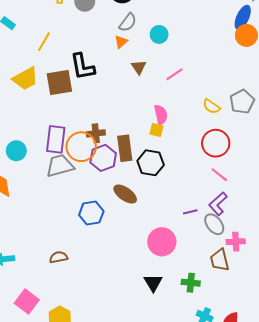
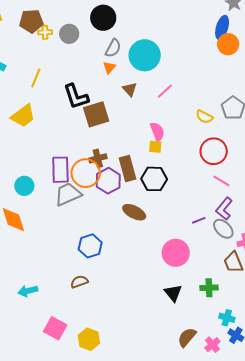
cyan circle: (159, 34) -> (145, 55), size x1.8
brown square: (59, 82) -> (96, 114), moved
blue hexagon: (91, 213) -> (90, 246), moved

